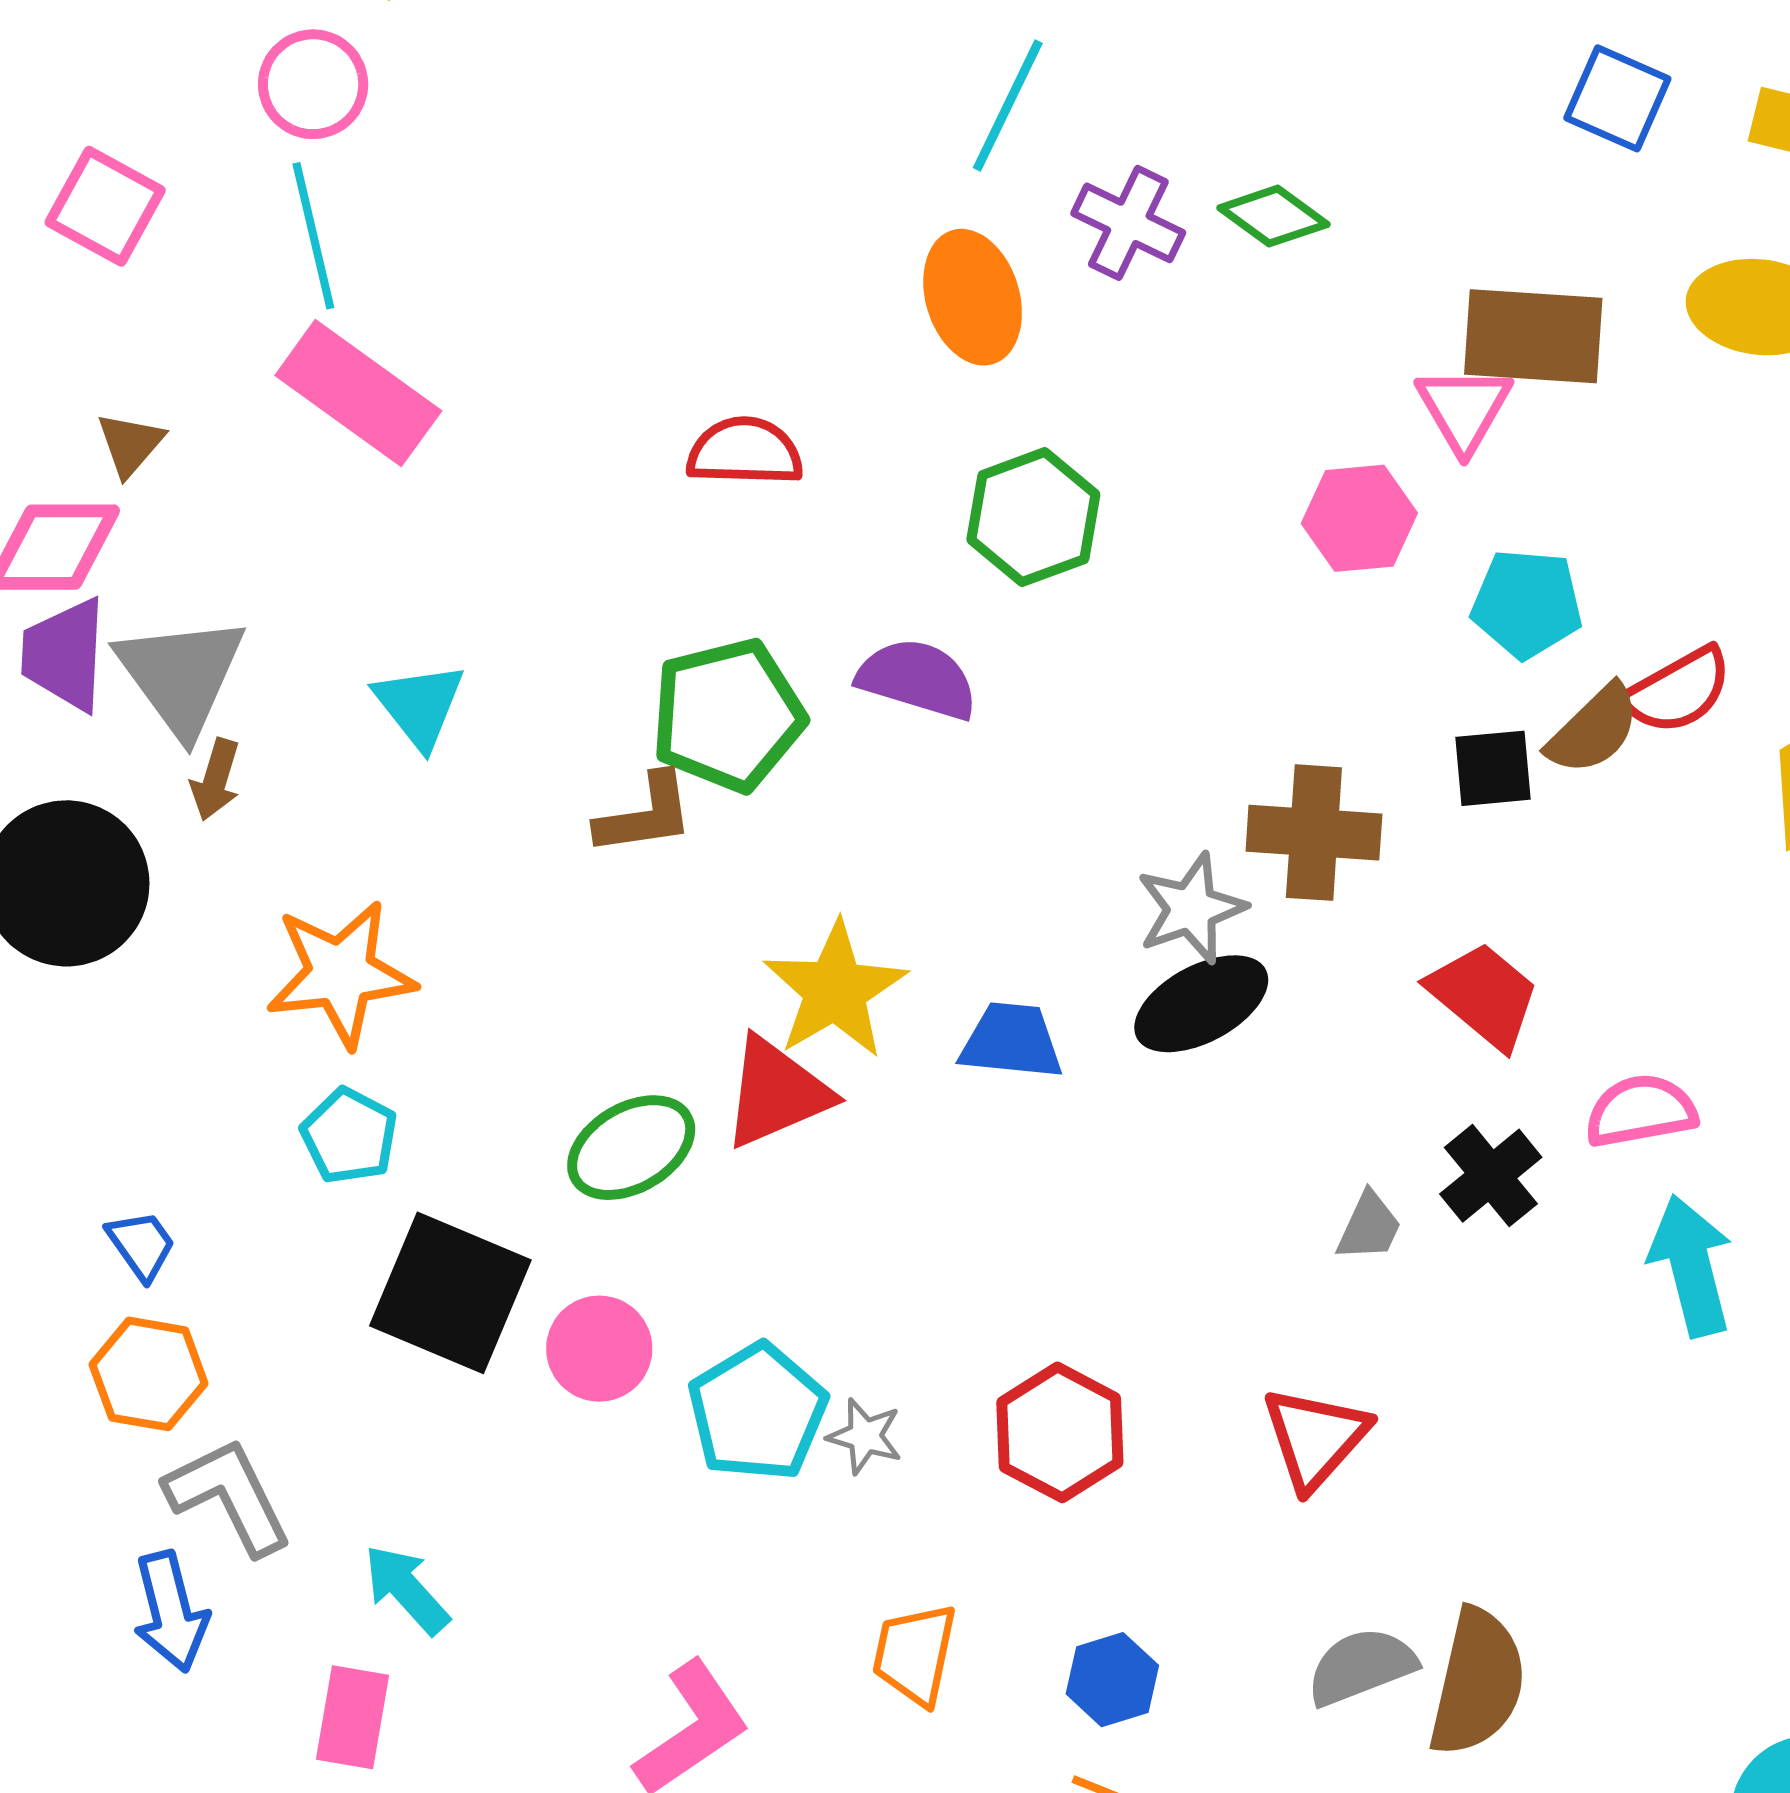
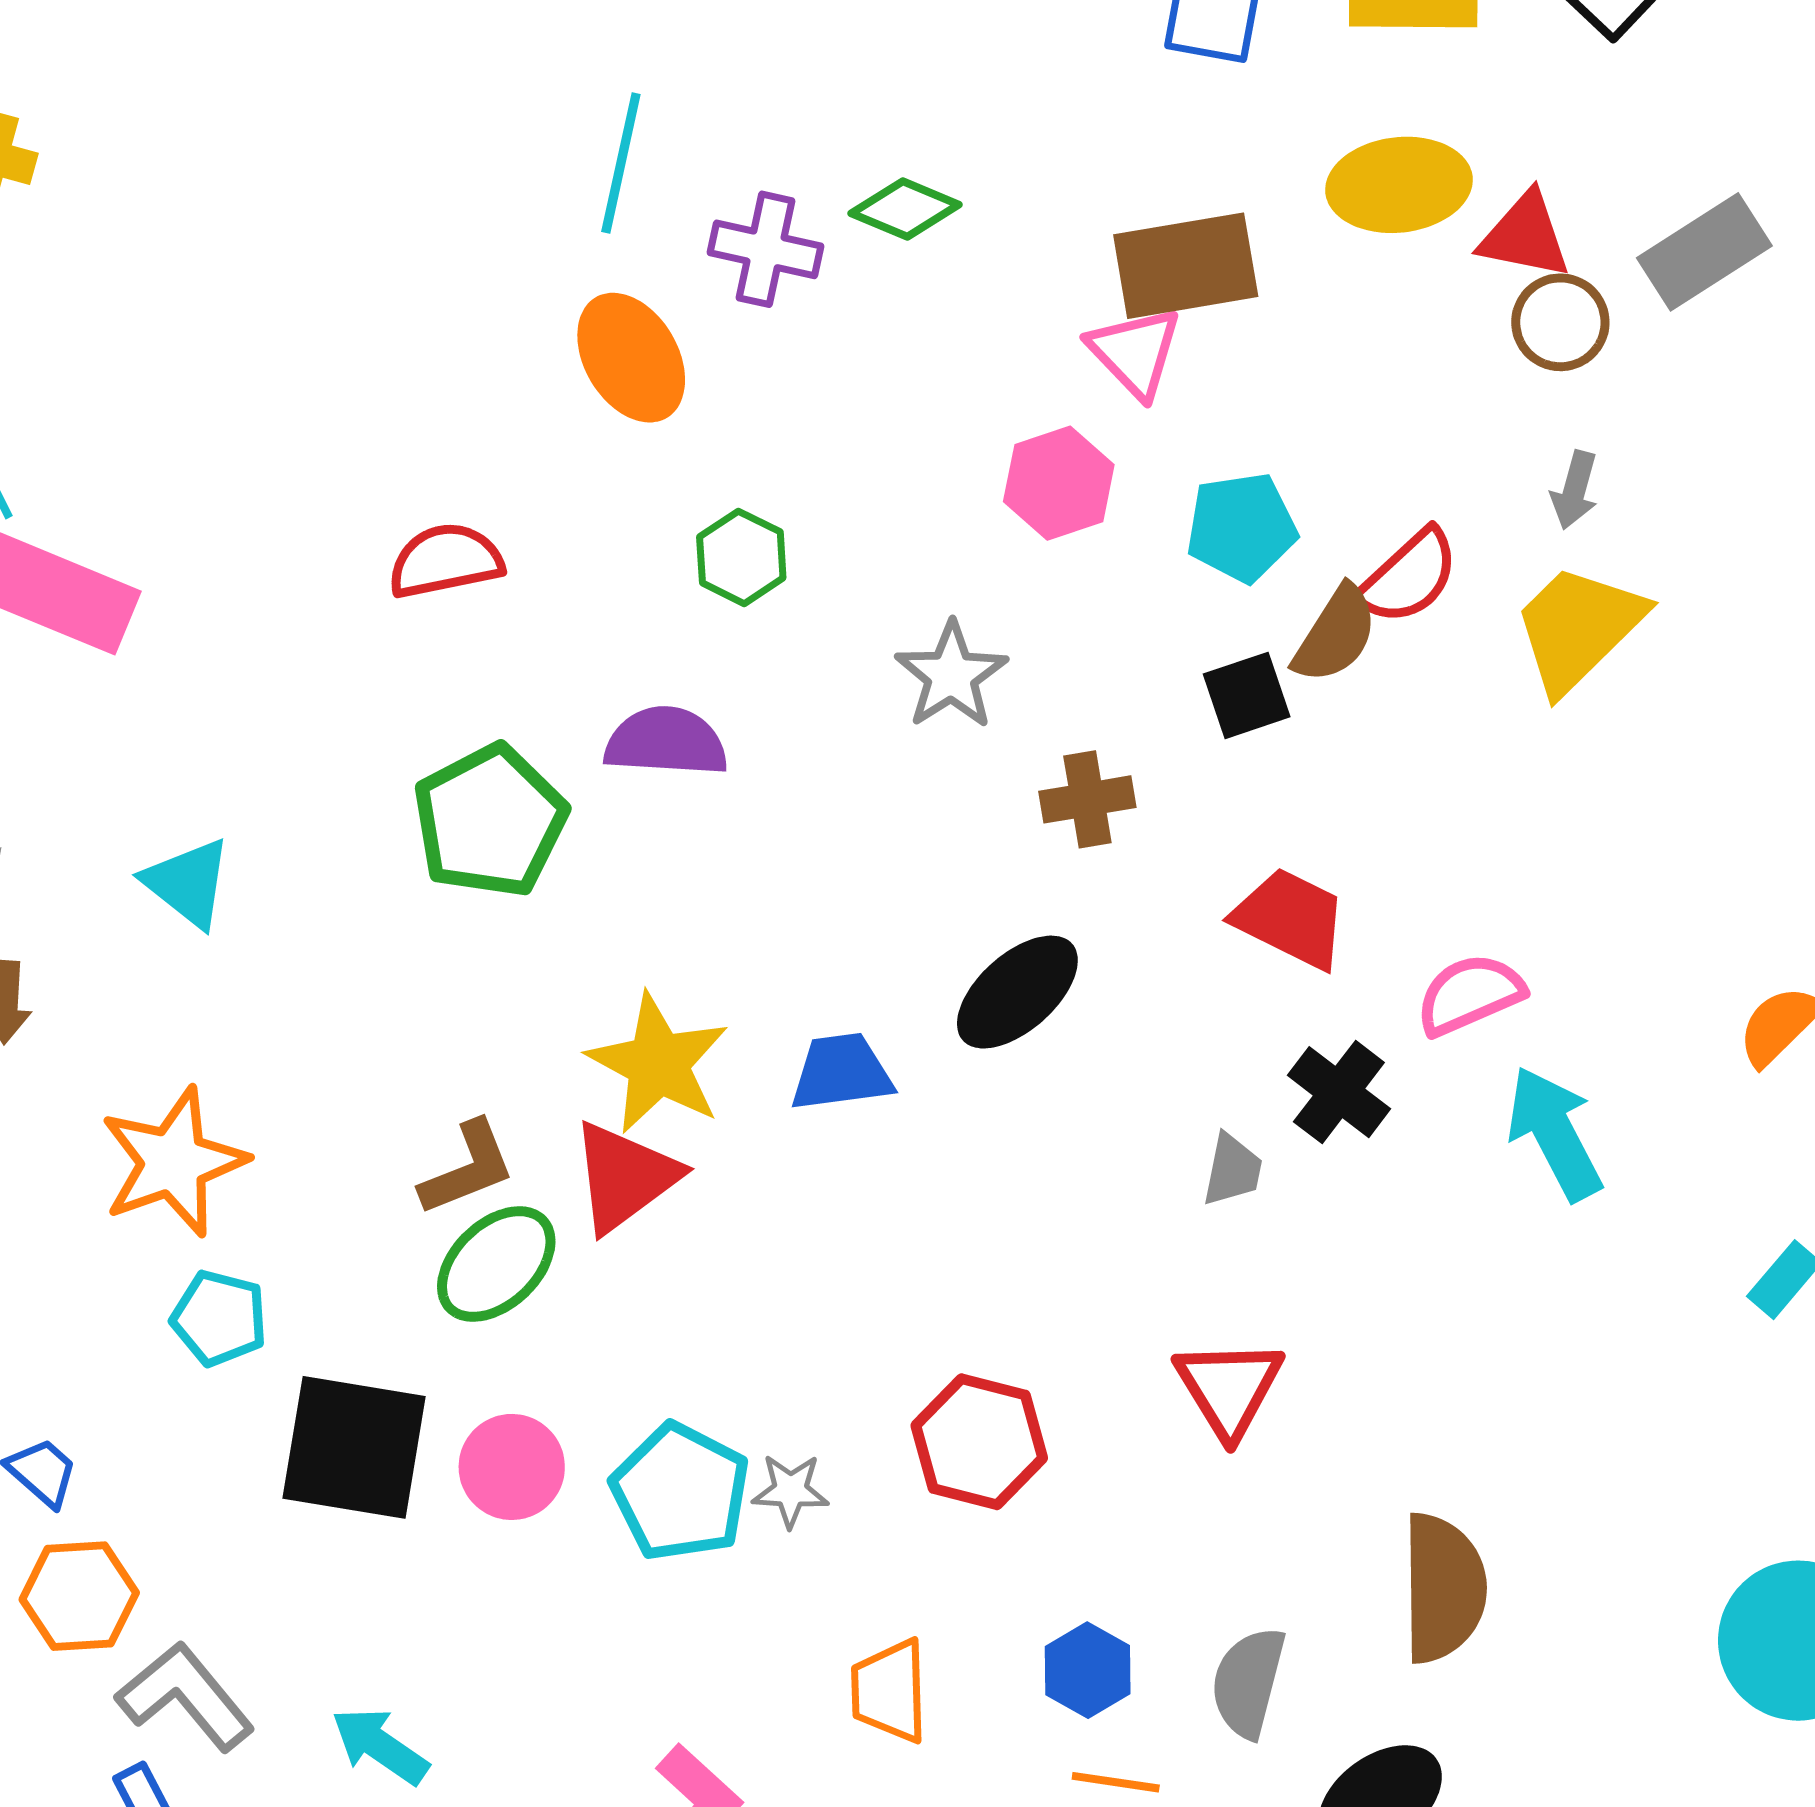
green hexagon: (1033, 517) -> (741, 557), size x0.7
brown L-shape: (645, 815) -> (468, 1168), moved
brown cross: (1314, 833) -> (1087, 799), size x0.7
gray star: (1191, 909) -> (951, 675), moved
gray semicircle: (1361, 1666) -> (1248, 1682), moved, turned -41

